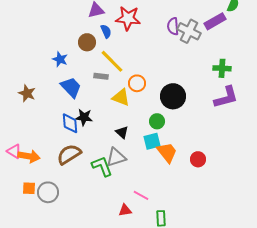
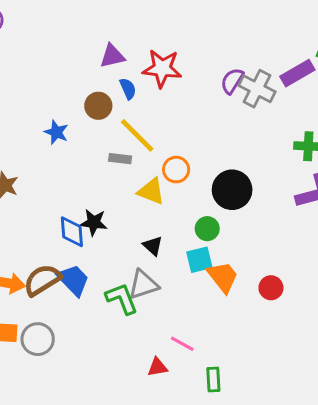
purple semicircle: (173, 26) -> (232, 81), turned 36
blue trapezoid: (71, 87) -> (73, 280), moved
brown semicircle: (69, 154) -> (42, 280), moved

